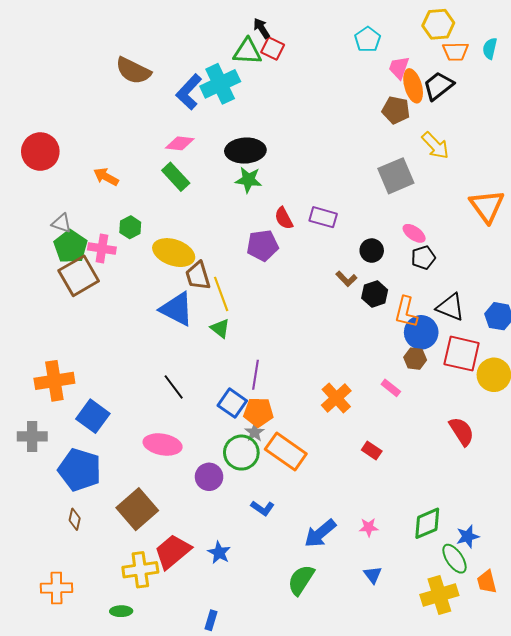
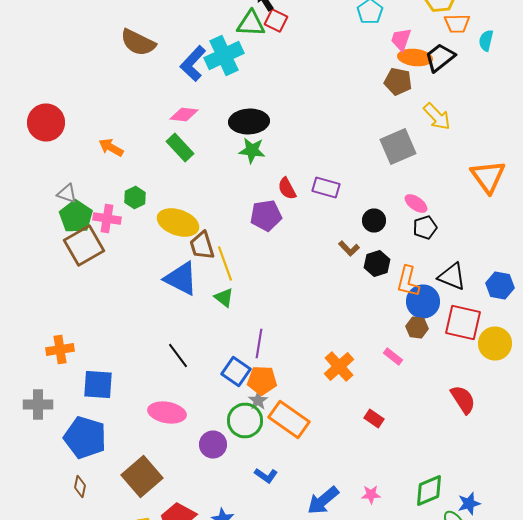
cyan semicircle: (490, 48) -> (486, 40), moved
orange ellipse: (413, 86) -> (415, 58), turned -68
orange cross: (54, 381) -> (60, 350), size x0.7
blue square: (93, 416) -> (98, 384), turned -32

